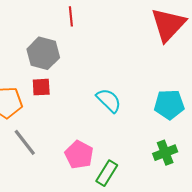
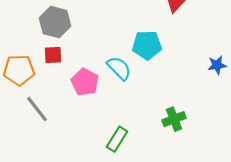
cyan pentagon: (169, 104) -> (147, 45), moved
pink pentagon: (79, 155) -> (85, 82), moved

